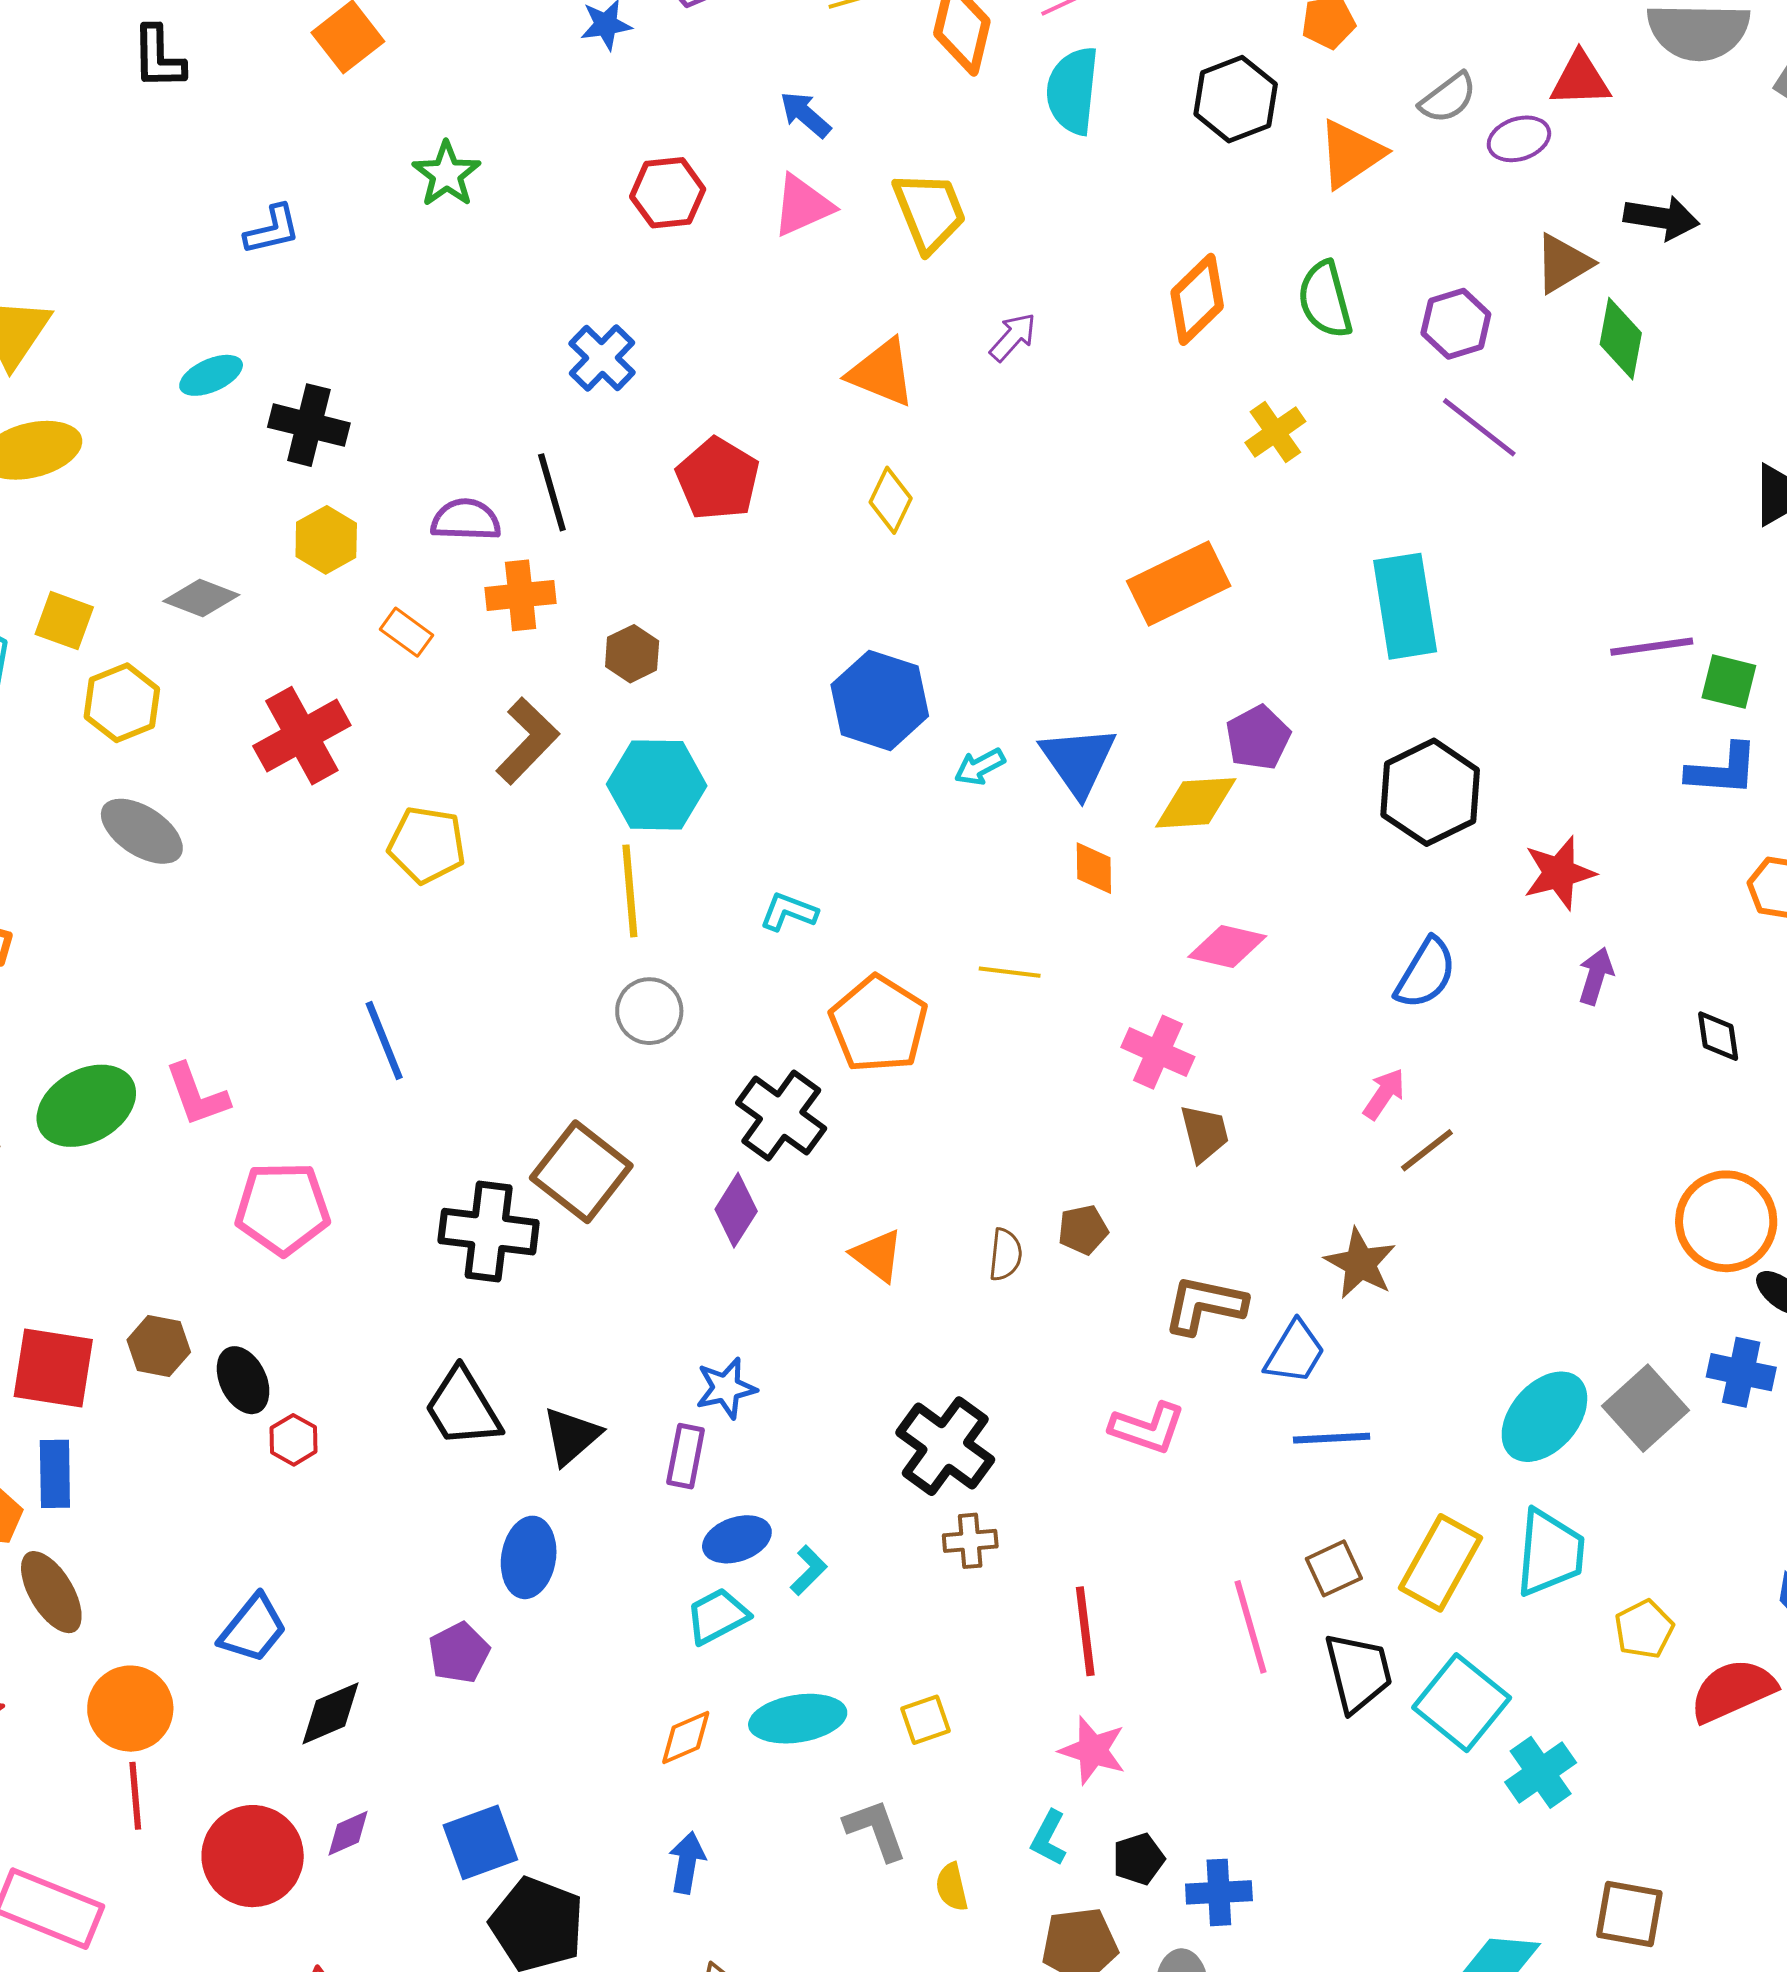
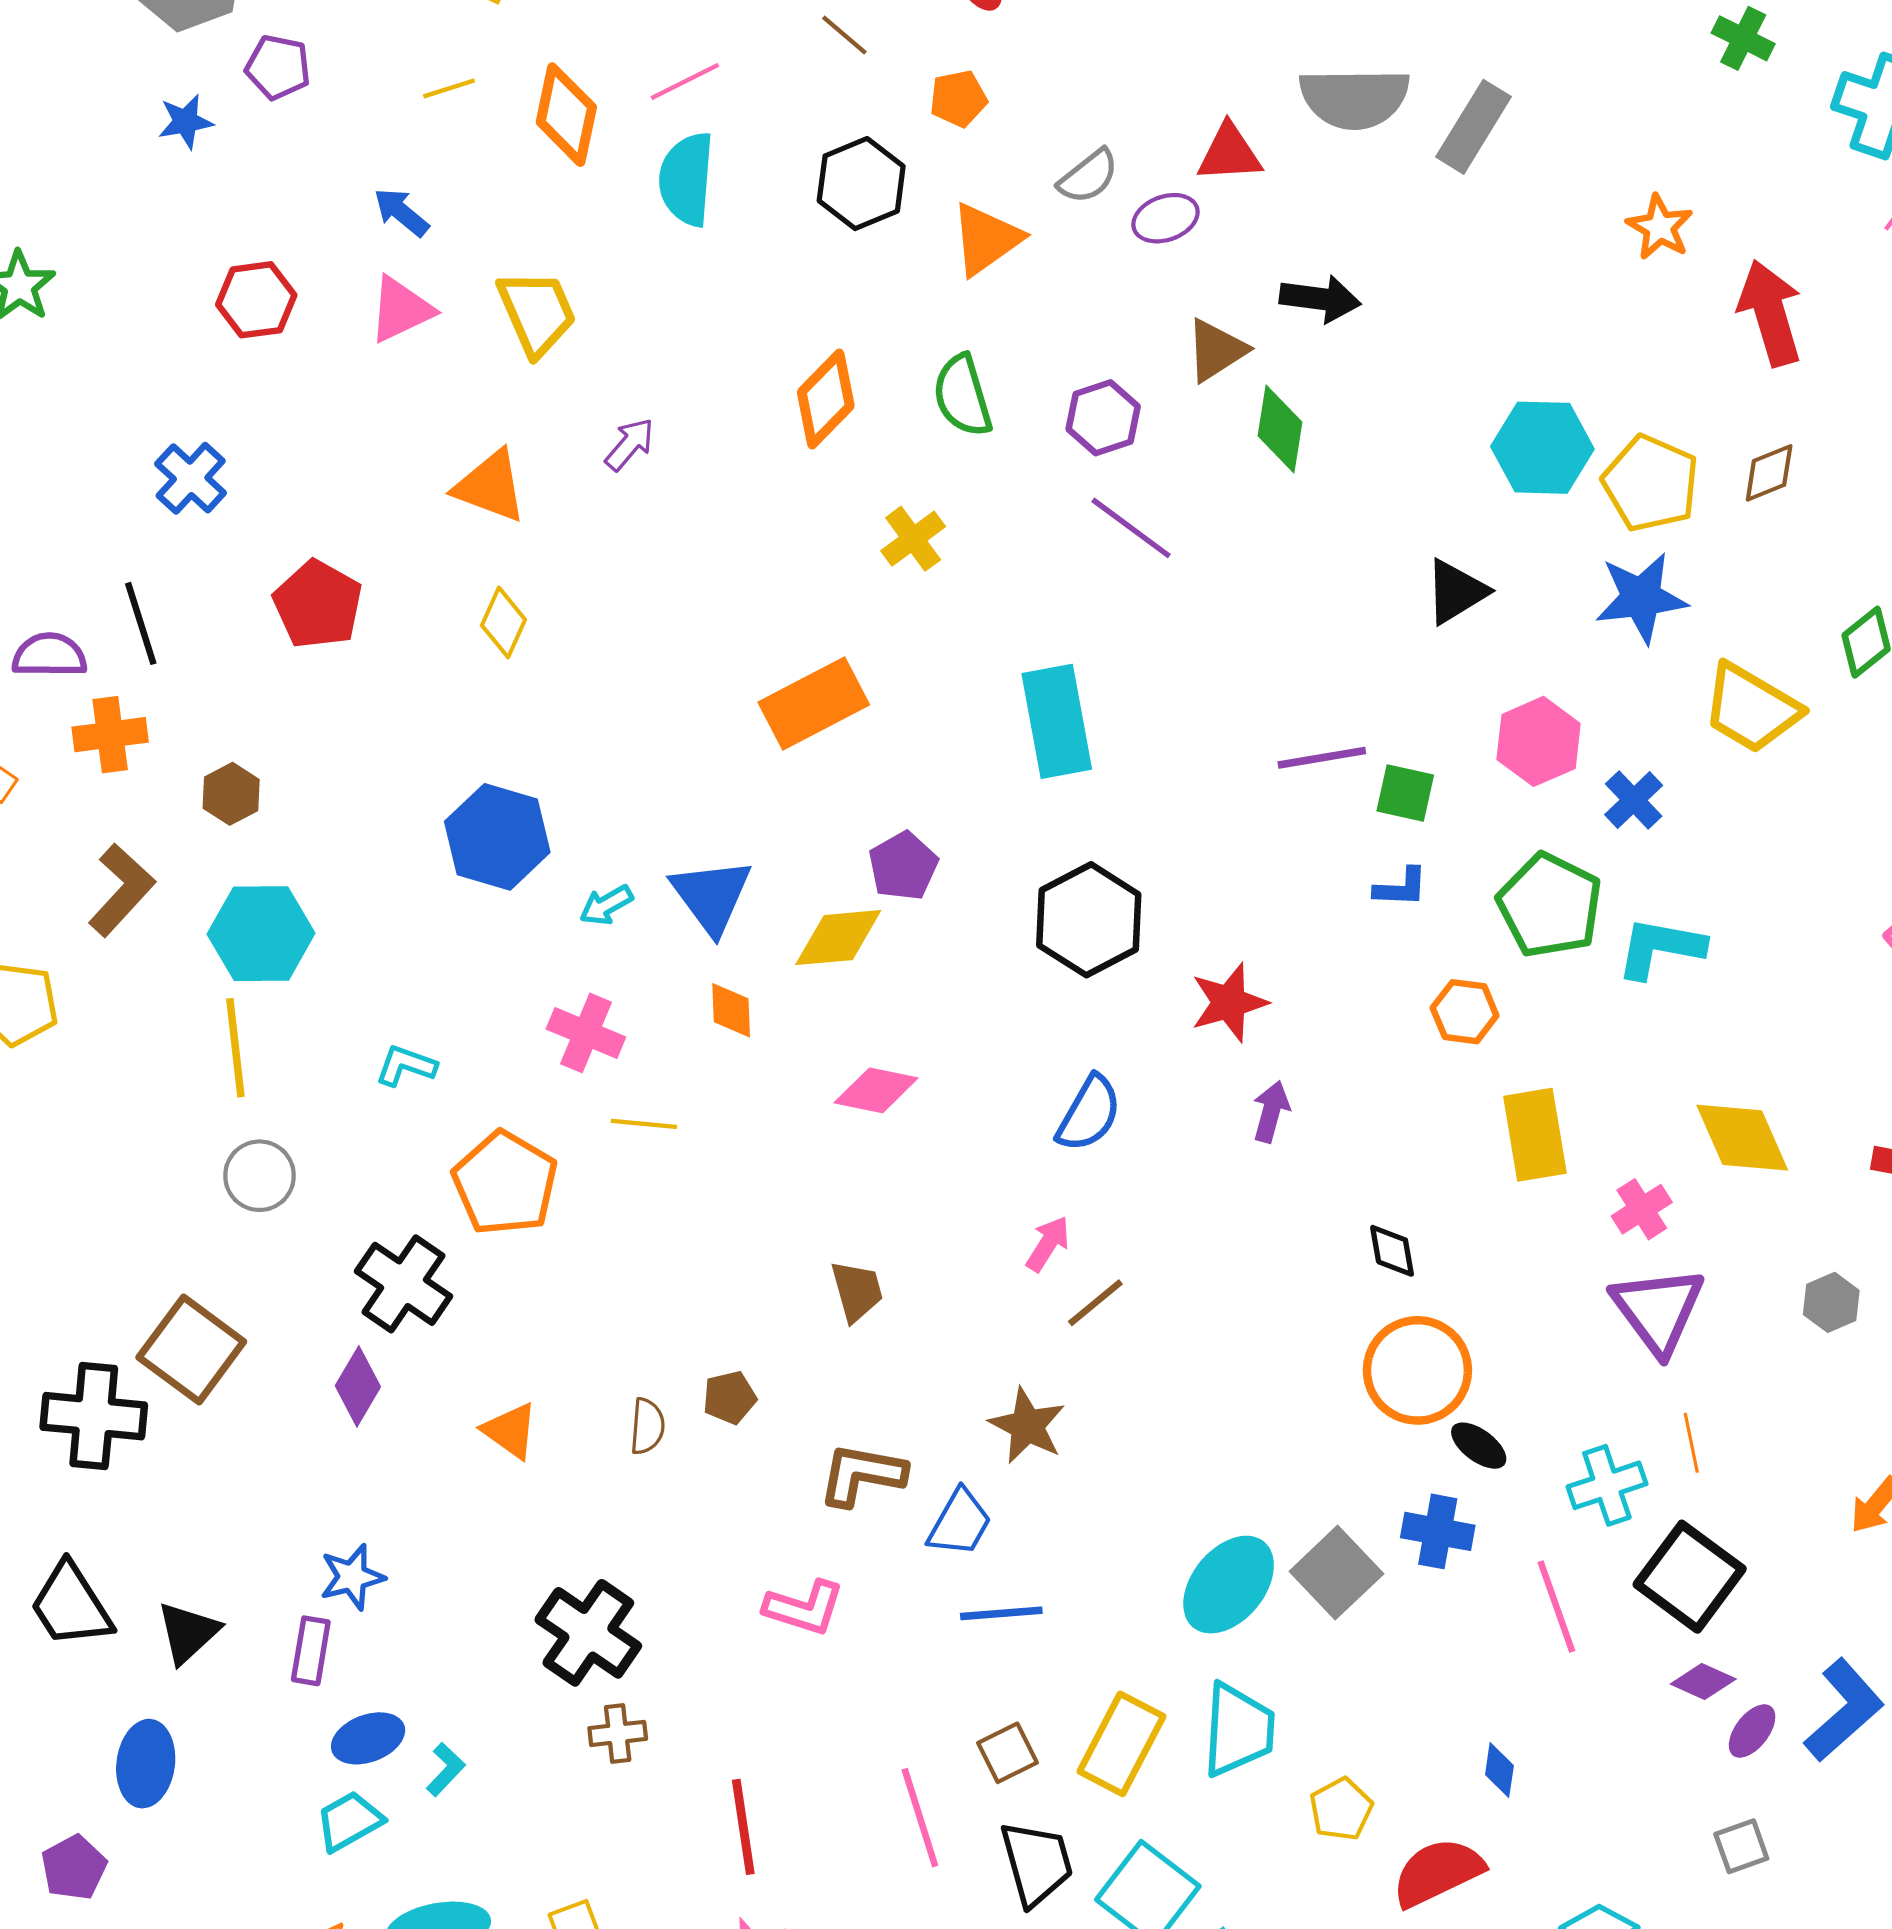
blue L-shape: (1722, 770) -> (1401, 887), size x0.7
black diamond: (1718, 1036) -> (1392, 1251), moved
pink cross: (1158, 1052) -> (586, 1033), moved

